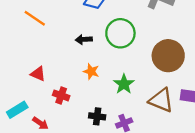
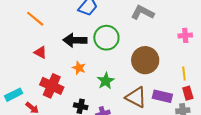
black arrow: (84, 39) -> (75, 40), size x1.6
red triangle: (38, 74) -> (40, 52), moved
red cross: (61, 95) -> (52, 86), size x1.6

